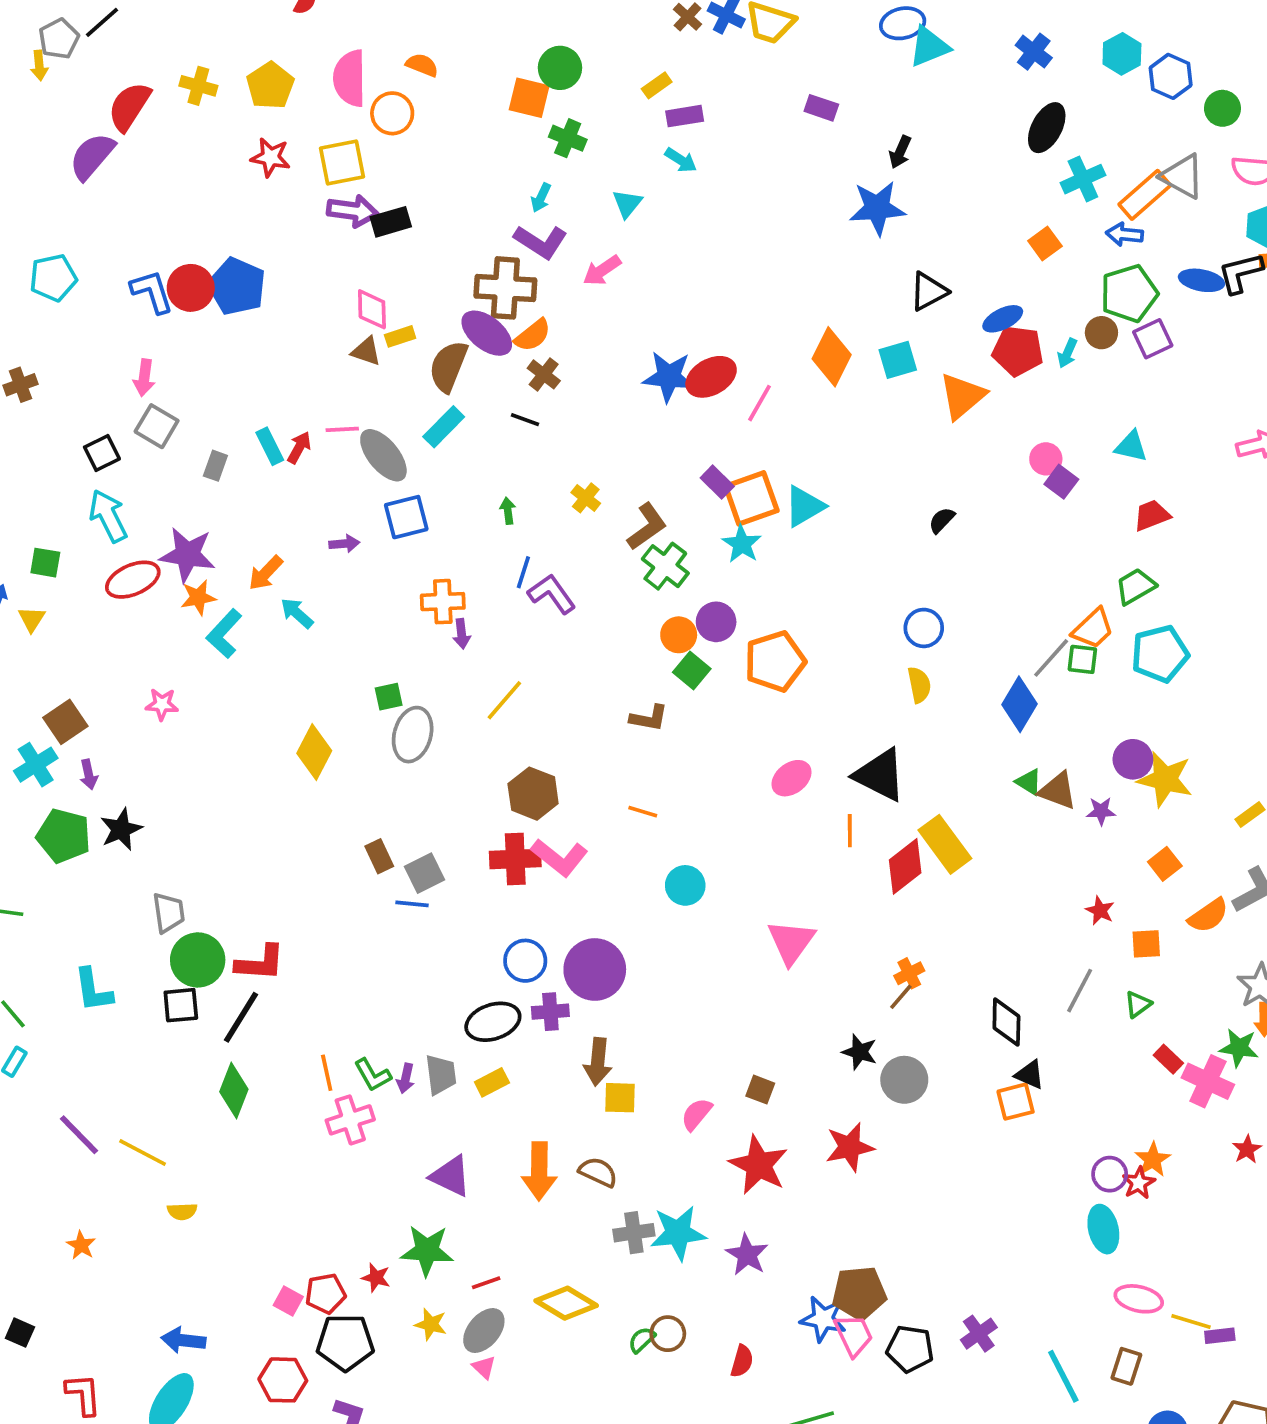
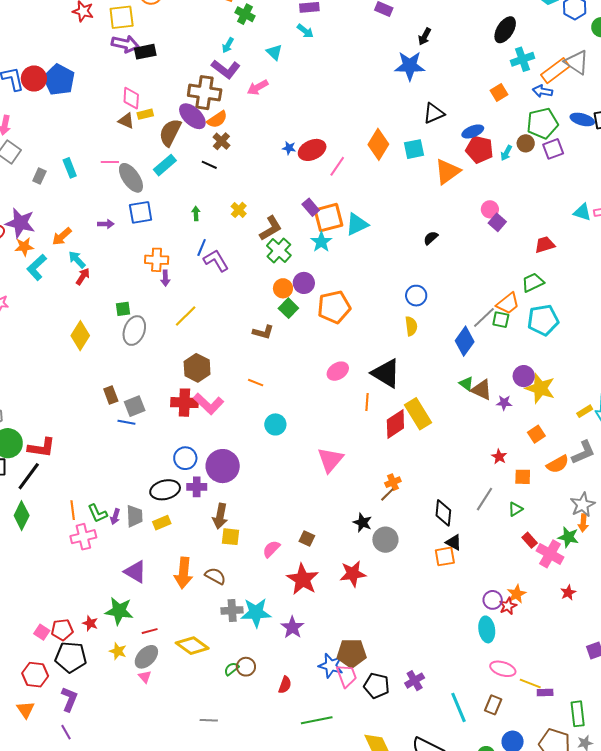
cyan triangle: (627, 204) -> (274, 52), turned -30
blue star: (669, 377) -> (289, 148), size x0.5
cyan triangle: (1131, 446) -> (582, 212), moved
red arrow: (299, 448) -> (83, 276), moved

